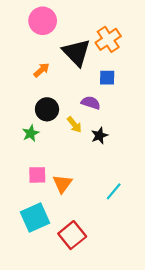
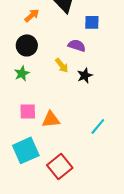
black circle: (47, 109) -> (27, 45), moved
orange triangle: (62, 184) -> (51, 119), turned 48

